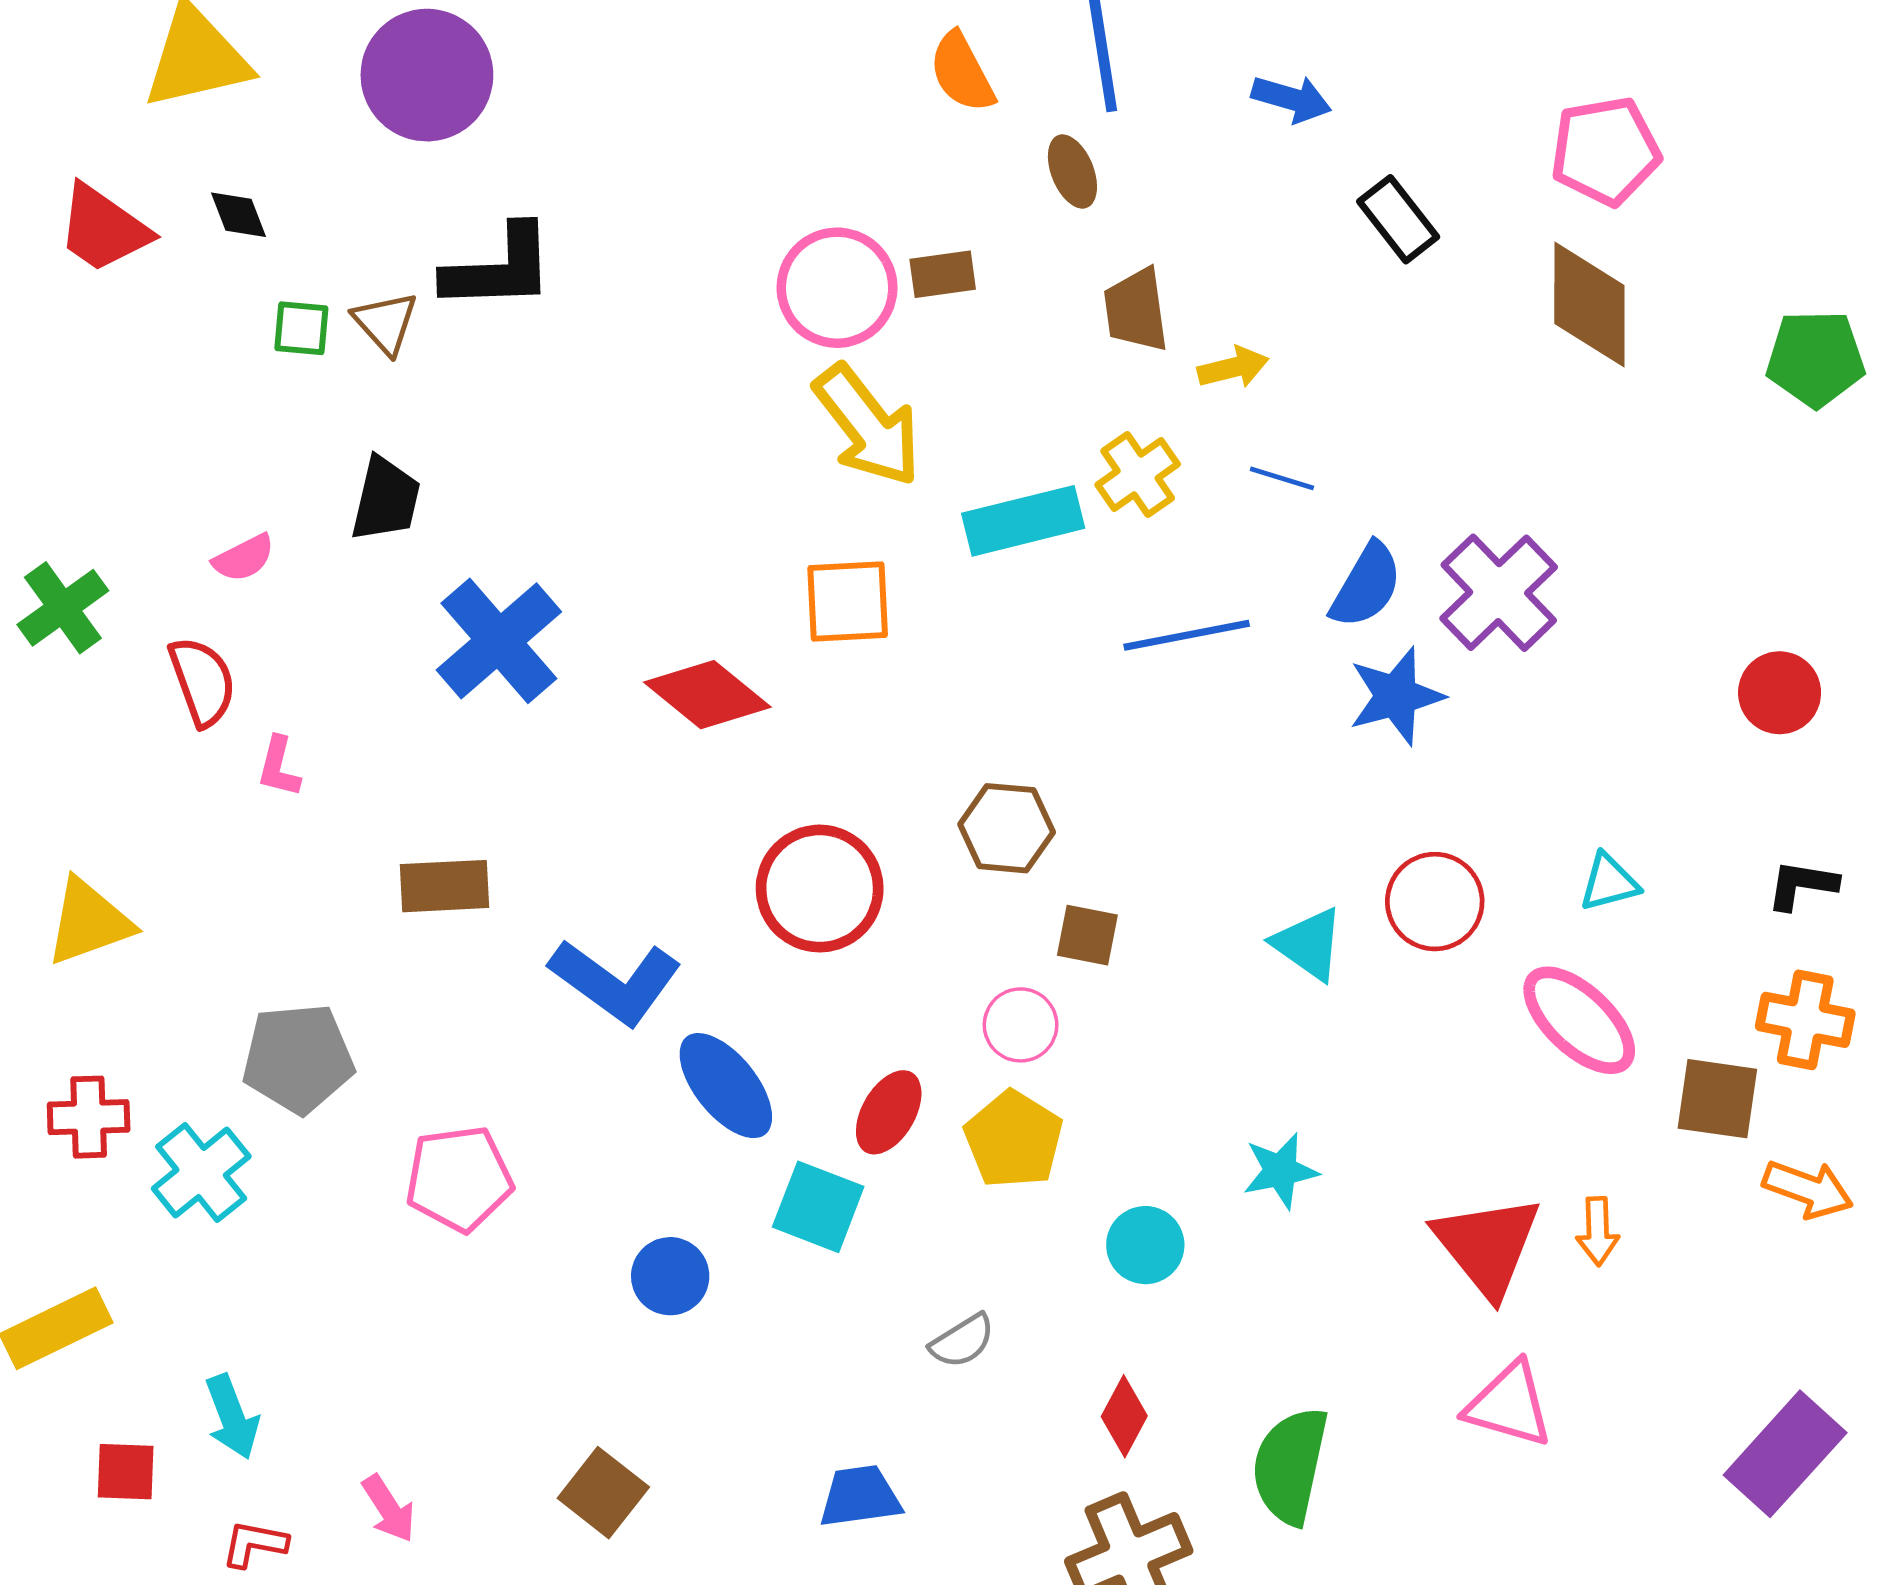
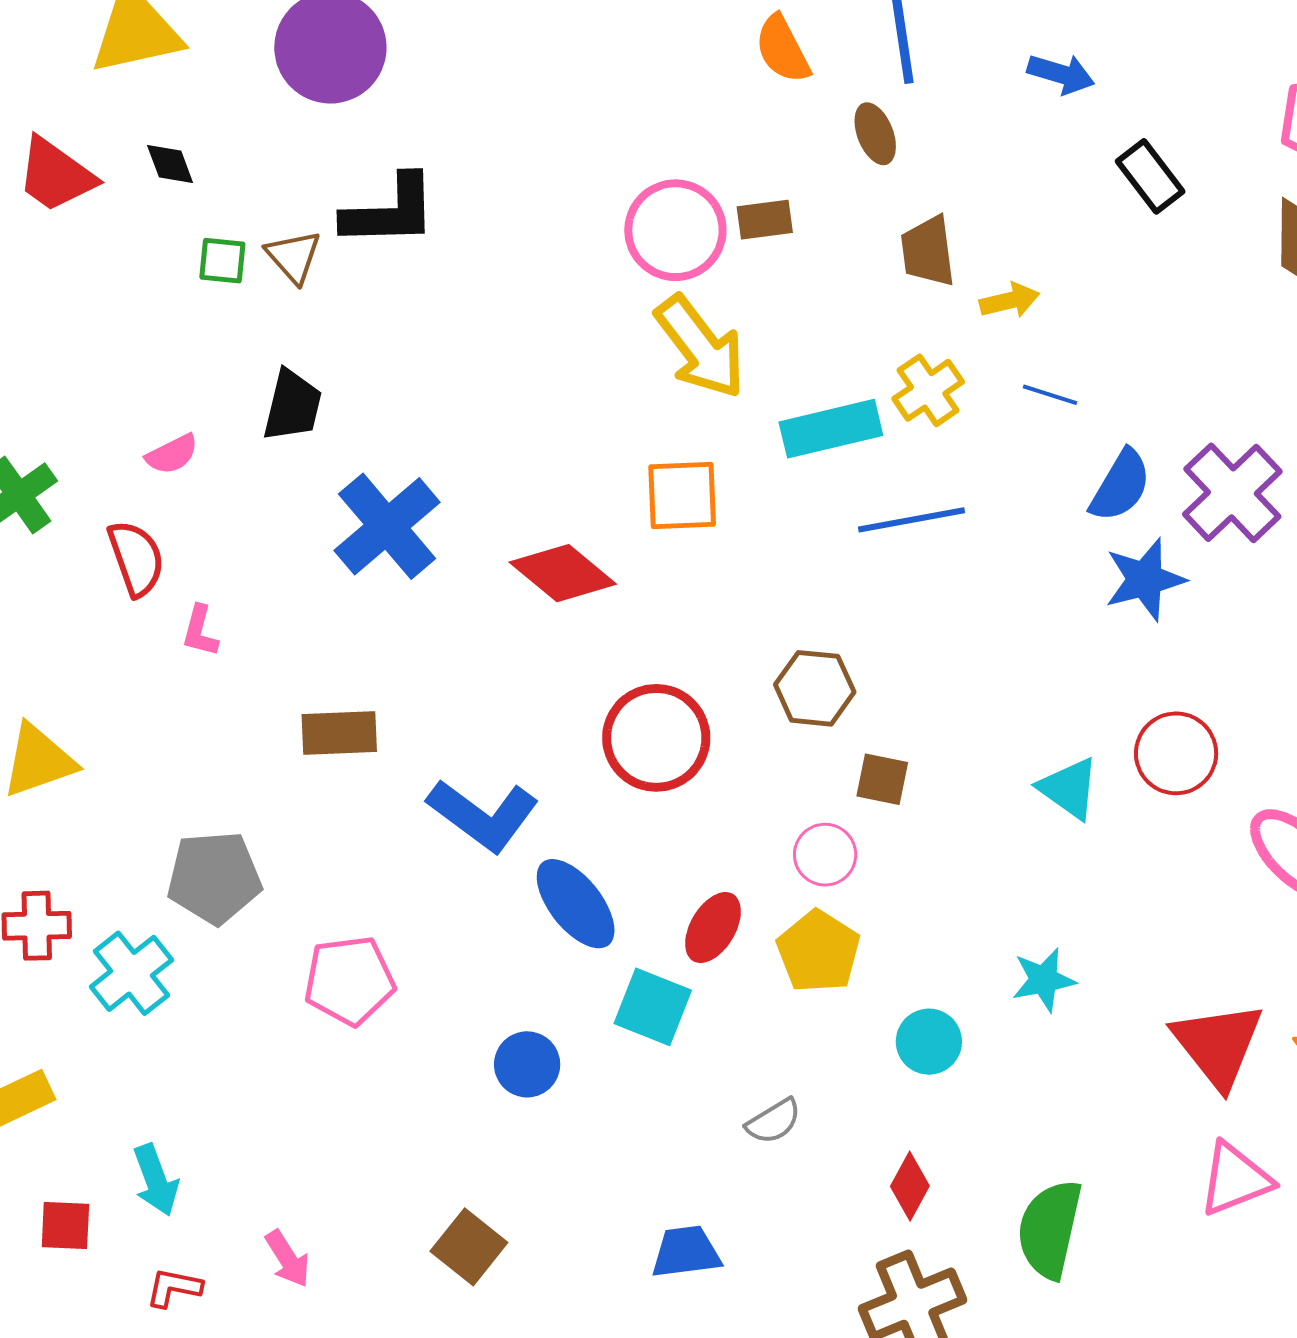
blue line: (1187, 635) -> (911, 520), moved
pink triangle: (1509, 1405) -> (1235, 1179), turned -38

